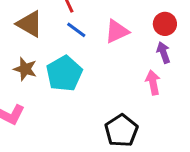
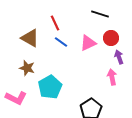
red circle: (165, 24) -> (111, 38), moved
cyan pentagon: (64, 73) -> (50, 87), moved

